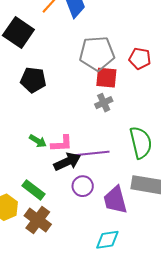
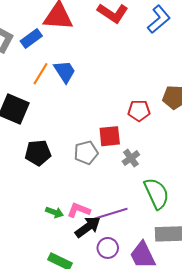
gray pentagon: (97, 53) -> (86, 153), moved, size x0.7
gray cross: (104, 103) -> (131, 158), moved
pink L-shape: (62, 144) -> (79, 210), turned -145

